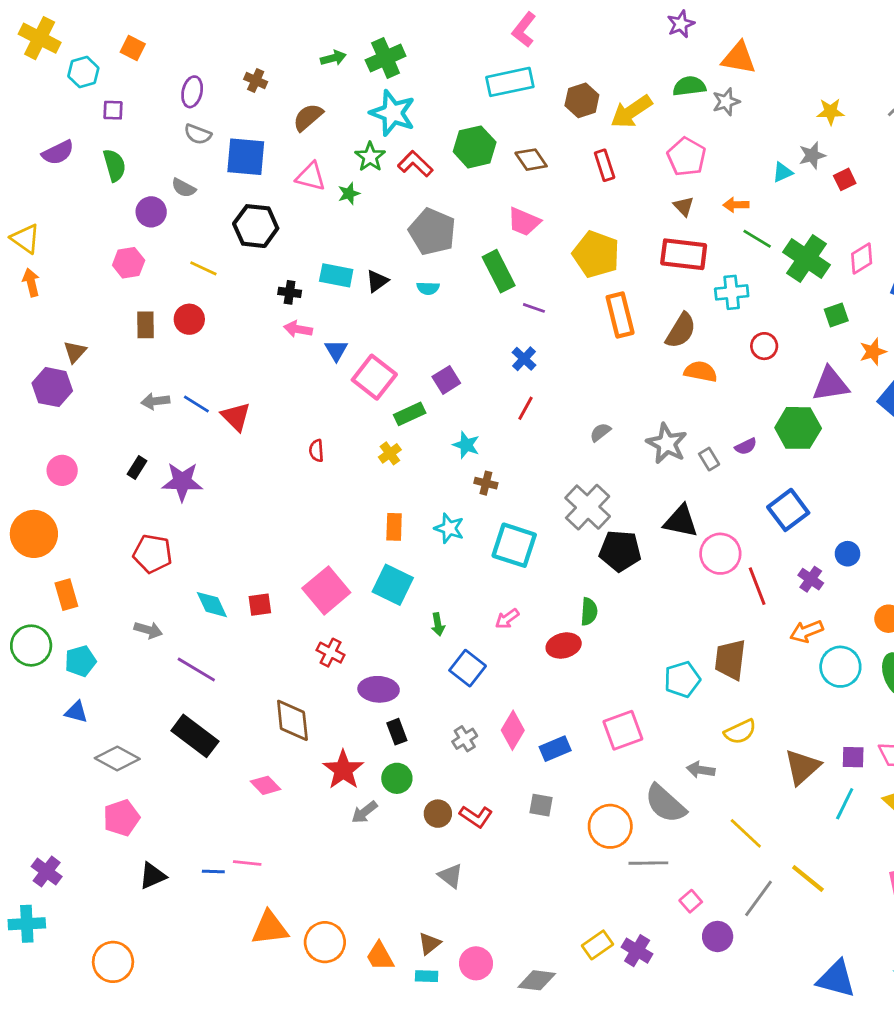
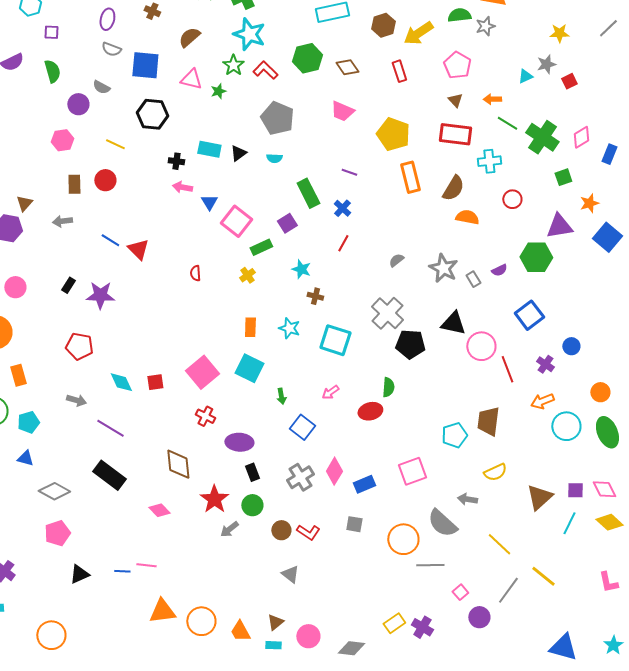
green rectangle: (499, 271) -> (308, 193), moved
gray arrow: (155, 401) -> (62, 221), moved
gray cross: (465, 739) -> (300, 477), size x1.5

